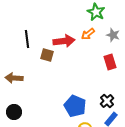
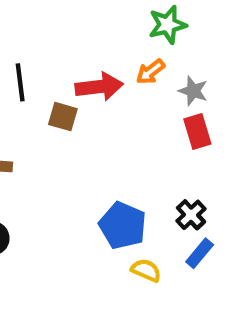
green star: (96, 12) -> (168, 25), turned 30
gray star: (113, 35) -> (193, 91), moved

